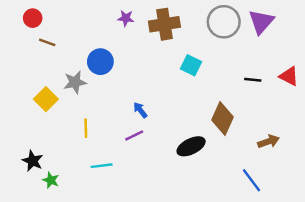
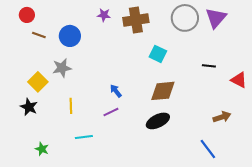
blue circle: (100, 62) -> (70, 36), moved
red triangle: (289, 76) -> (239, 80), moved
brown diamond: (222, 118) -> (163, 91), moved, turned 60
black star: (33, 161) -> (29, 107), moved

